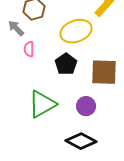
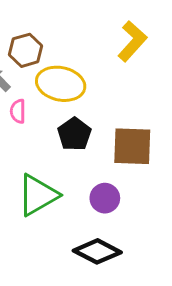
yellow ellipse: (76, 31) -> (61, 84), moved, turned 32

